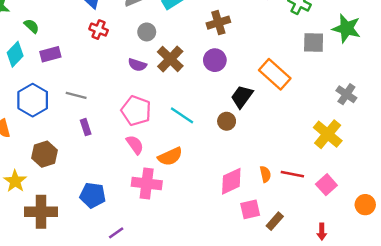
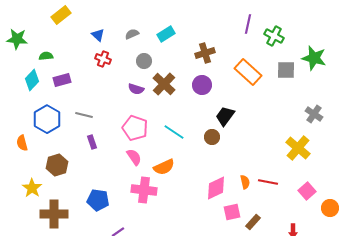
green semicircle: (32, 26) -> (46, 56), turned -48
orange rectangle: (275, 74) -> (248, 72), moved
pink square: (326, 185) -> (307, 191), moved

